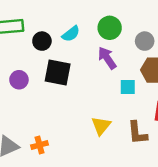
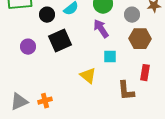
black square: (58, 72) -> (60, 41), turned -35
cyan square: (128, 87) -> (110, 57), moved
yellow triangle: (101, 126) -> (88, 76), moved, turned -30

